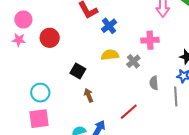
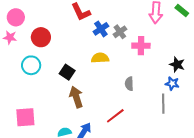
gray cross: (133, 61) -> (120, 32), moved
gray semicircle: (154, 83) -> (129, 84), moved
cyan circle: (40, 93) -> (31, 65), moved
brown arrow: (89, 95) -> (76, 97), size x1.5

